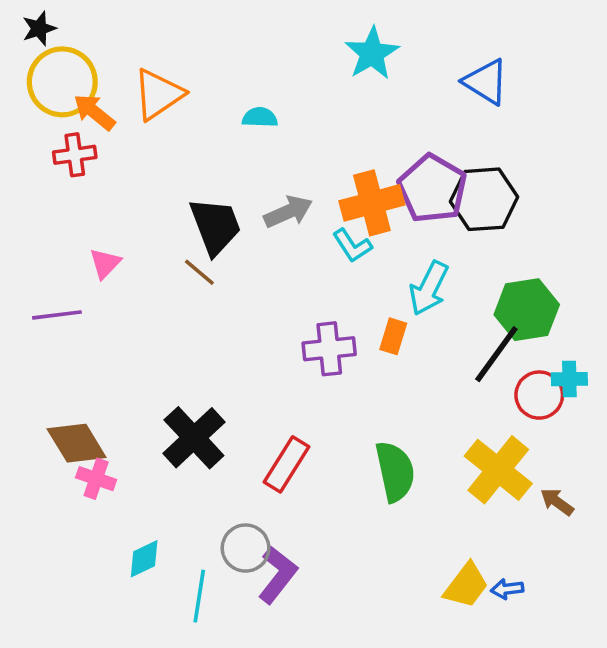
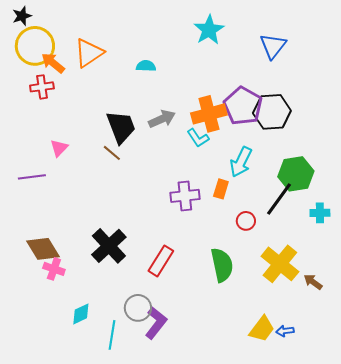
blue triangle: (486, 82) -> (273, 46), turned 36
red circle: (539, 395) -> (246, 221), moved, size x0.7

